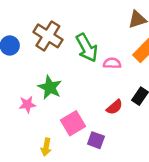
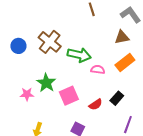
green arrow: (87, 48) -> (79, 55), turned -55
pink square: (73, 123) -> (69, 96), moved

